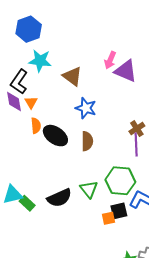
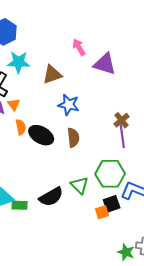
pink arrow: (110, 60) -> (79, 47), moved, turned 132
brown triangle: (72, 76) -> (52, 75), turned -50
green rectangle: (27, 203) -> (20, 205), turned -35

